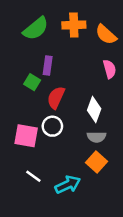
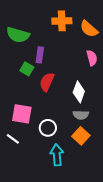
green semicircle: (36, 29) -> (18, 35), moved, turned 55
white circle: (52, 126) -> (48, 128), moved
white line: (33, 176) -> (13, 139), moved
cyan arrow: (68, 185) -> (57, 155), turned -70

